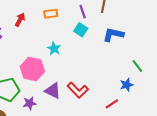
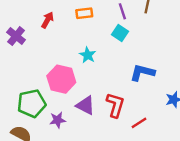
blue L-shape: (113, 35) -> (142, 72), moved
red L-shape: (78, 90) -> (115, 105), turned -120
red line: (112, 104) -> (139, 123), moved

